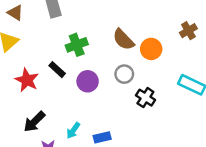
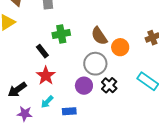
gray circle: (124, 74) -> (95, 64), size x1.5
red star: (27, 80) -> (46, 76), moved
purple circle: (88, 81) -> (84, 86), moved

